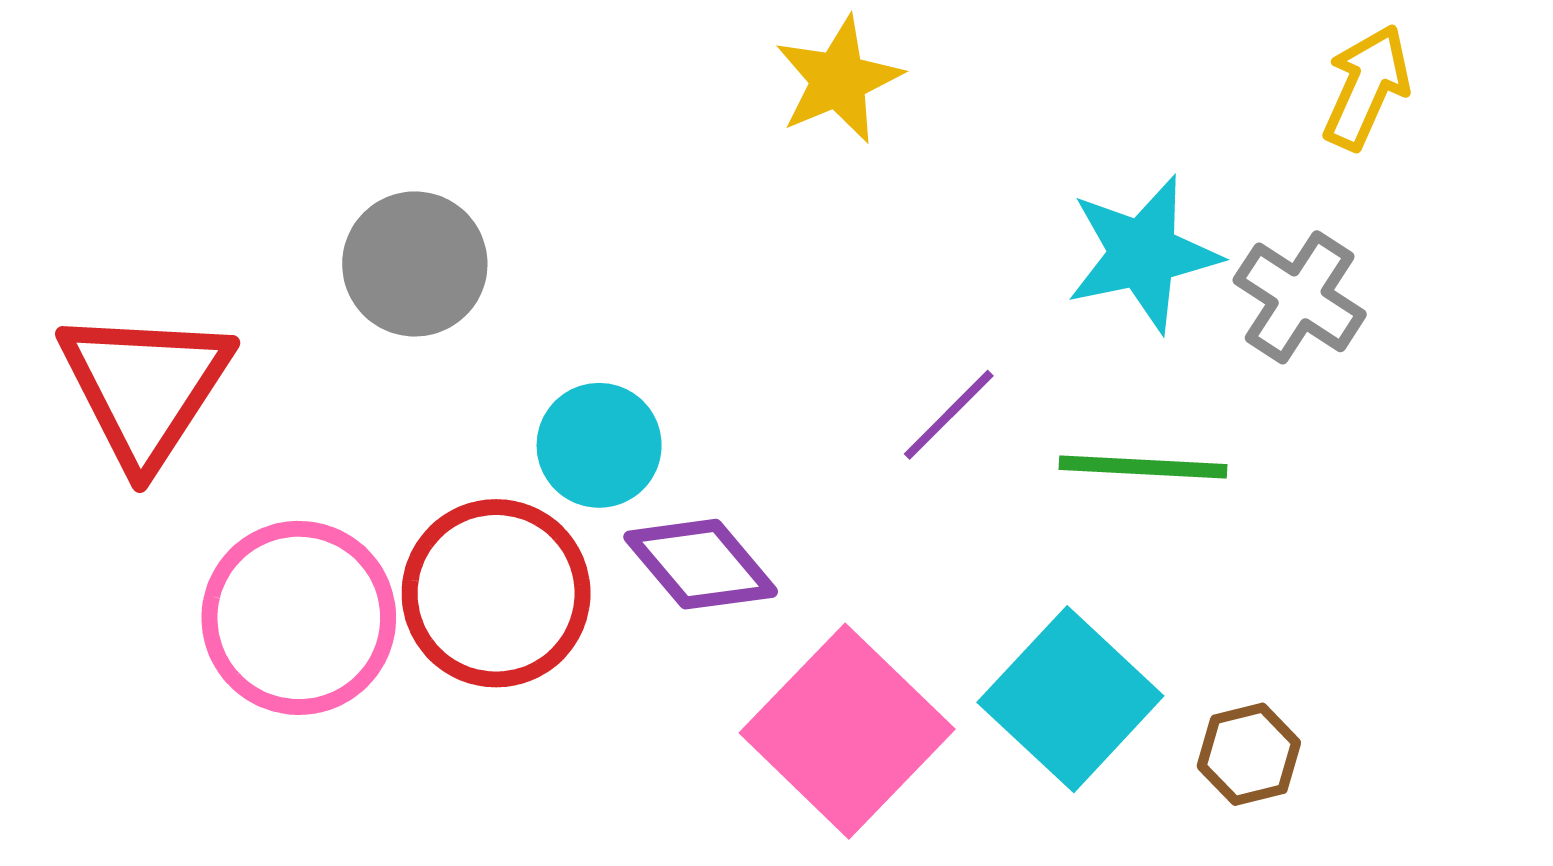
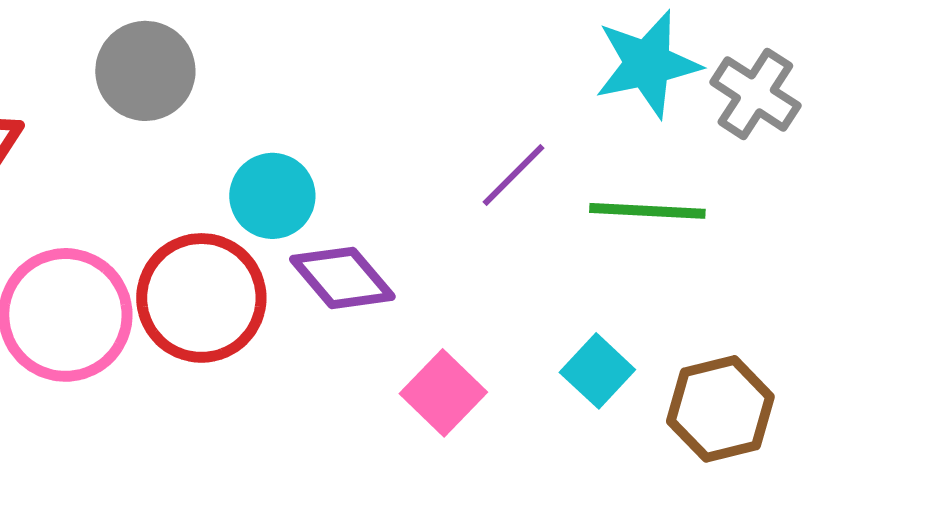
cyan square: (1070, 699) -> (597, 371), size x0.6
pink square: (847, 731) -> (443, 393), size x0.6
brown hexagon: (1249, 754) -> (720, 409), size x1.5

